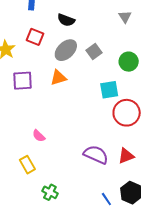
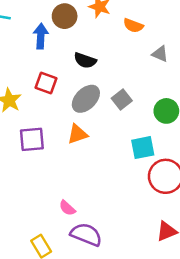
gray triangle: (125, 17) -> (160, 54), turned -32
pink semicircle: (39, 136) -> (67, 208), moved
purple semicircle: (96, 155) -> (86, 234), moved

